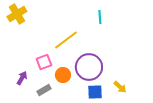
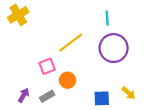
purple circle: (89, 67) -> (114, 48), moved
purple arrow: (22, 78) -> (24, 95), moved

